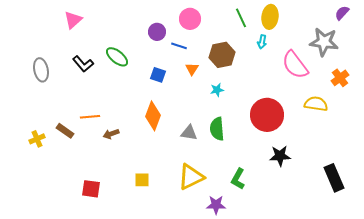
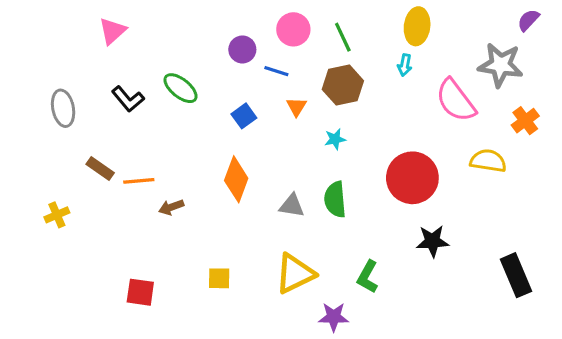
green line: (241, 18) -> (343, 37), moved
blue square: (158, 75) -> (244, 116), turned 35
brown rectangle: (65, 131) -> (100, 169), moved

